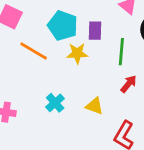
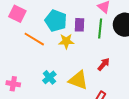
green line: (121, 52) -> (100, 29), moved
yellow triangle: (94, 106) -> (78, 80), size x1.5

